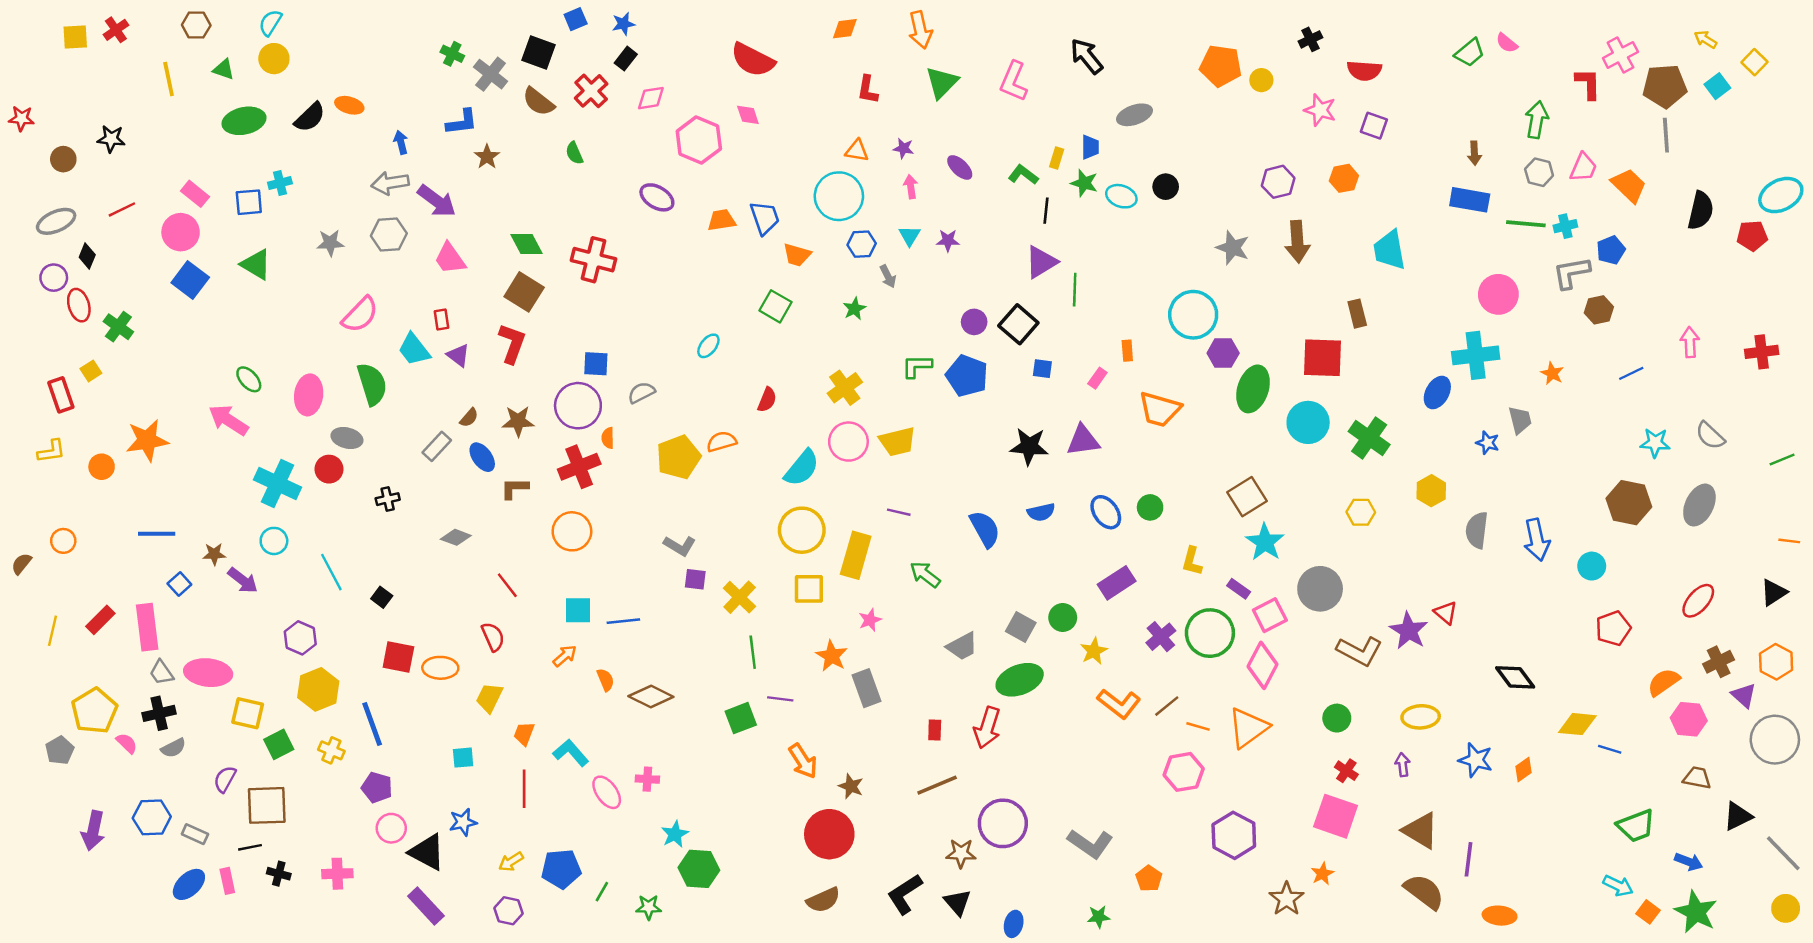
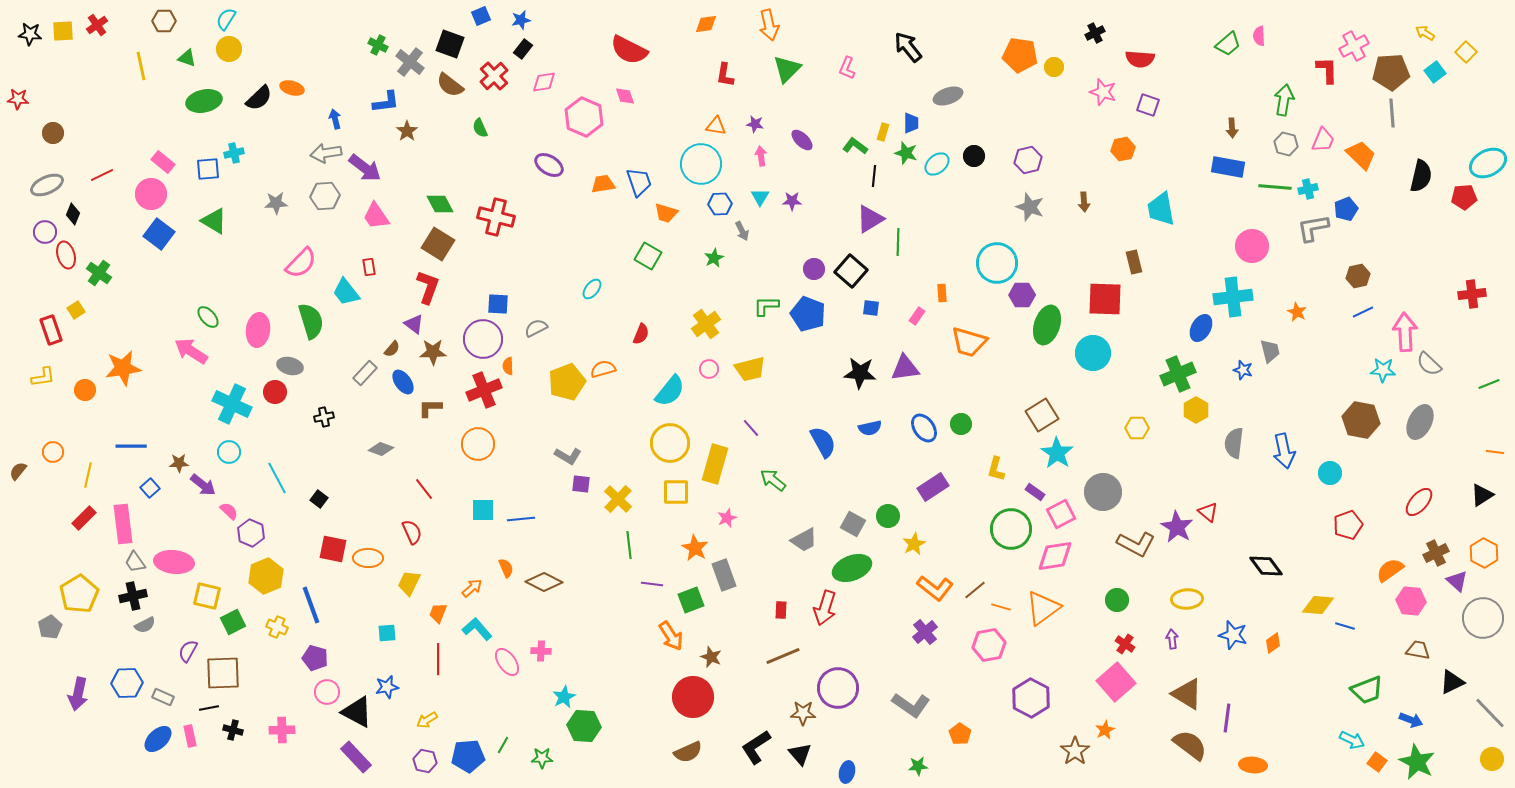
pink semicircle: (1507, 43) -> (1259, 36), turned 48
pink L-shape: (1014, 81) -> (847, 68), size x0.7
black star: (111, 139) -> (30, 34), moved
purple hexagon: (1278, 182) -> (1028, 160), moved
cyan ellipse: (1121, 196) -> (937, 164), turned -60
brown arrow: (1297, 242) -> (1084, 202), size x0.6
brown hexagon: (1599, 310) -> (1358, 276), moved
pink arrow: (1690, 342) -> (1405, 332), moved, size x1.5
purple triangle: (458, 355) -> (414, 324), moved
green cross: (1369, 438) -> (1178, 374), moved, turned 32
pink circle: (848, 442) -> (709, 369), size x0.6
purple line: (899, 512) -> (751, 428), turned 36
yellow line: (53, 631) -> (88, 475), moved
purple cross: (1161, 637) -> (925, 632), moved
orange arrow: (565, 656) -> (472, 588), moved
pink diamond: (1263, 665) -> (1055, 556), turned 54
green square: (741, 718) -> (691, 600), moved
pink semicircle: (127, 743) -> (229, 511), moved
pink square: (1336, 816) -> (1116, 682), turned 30
blue pentagon: (561, 869) -> (468, 756), moved

